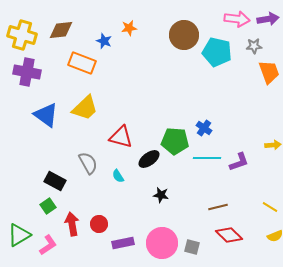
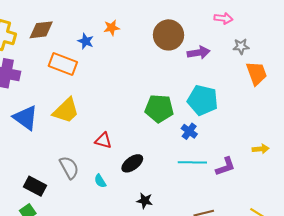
pink arrow: (237, 19) -> (223, 18), size x0.7
purple arrow: (268, 19) -> (199, 53), moved
cyan pentagon: (217, 52) -> (203, 100), moved
red triangle: (121, 137) -> (103, 141), size x0.7
green pentagon: (175, 141) -> (159, 108), moved

